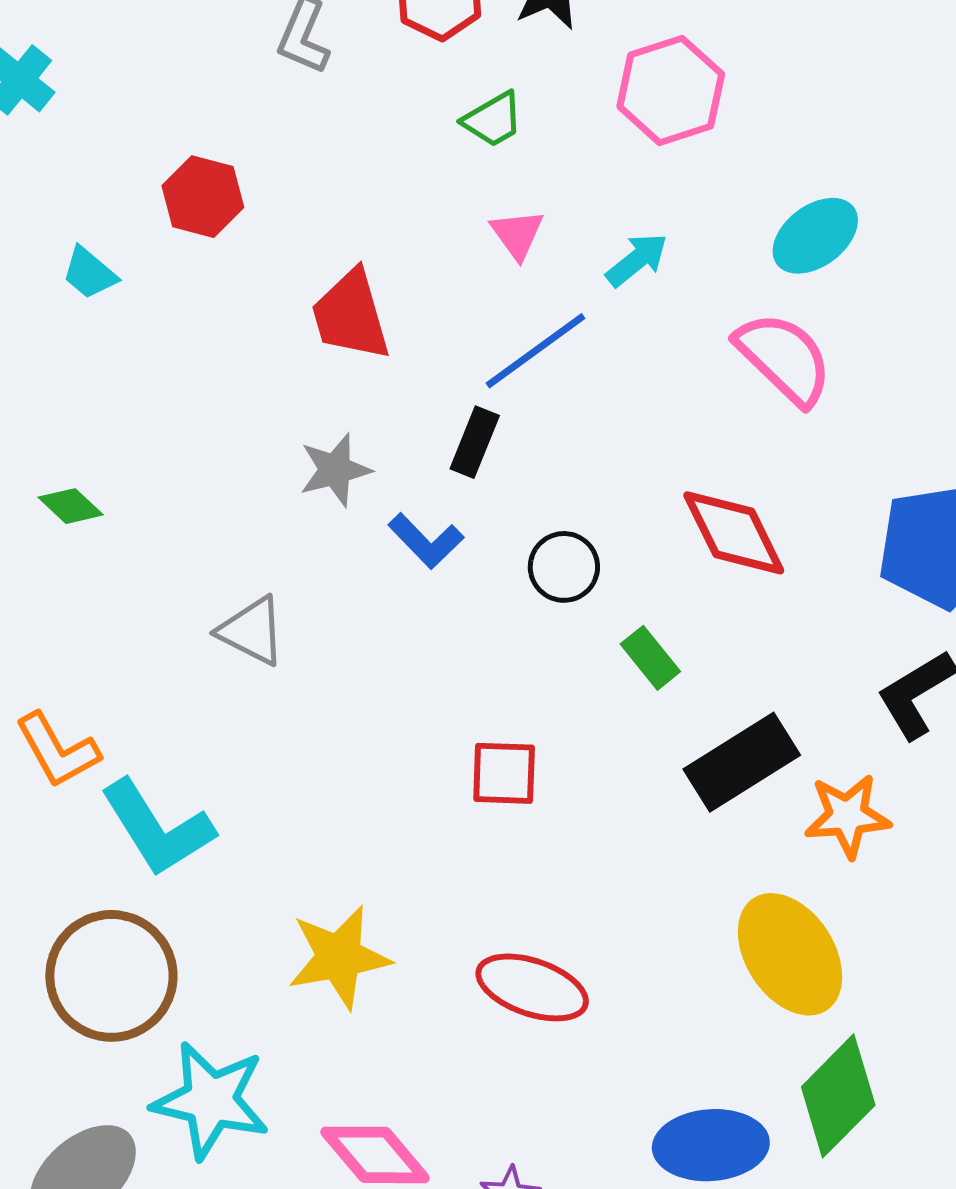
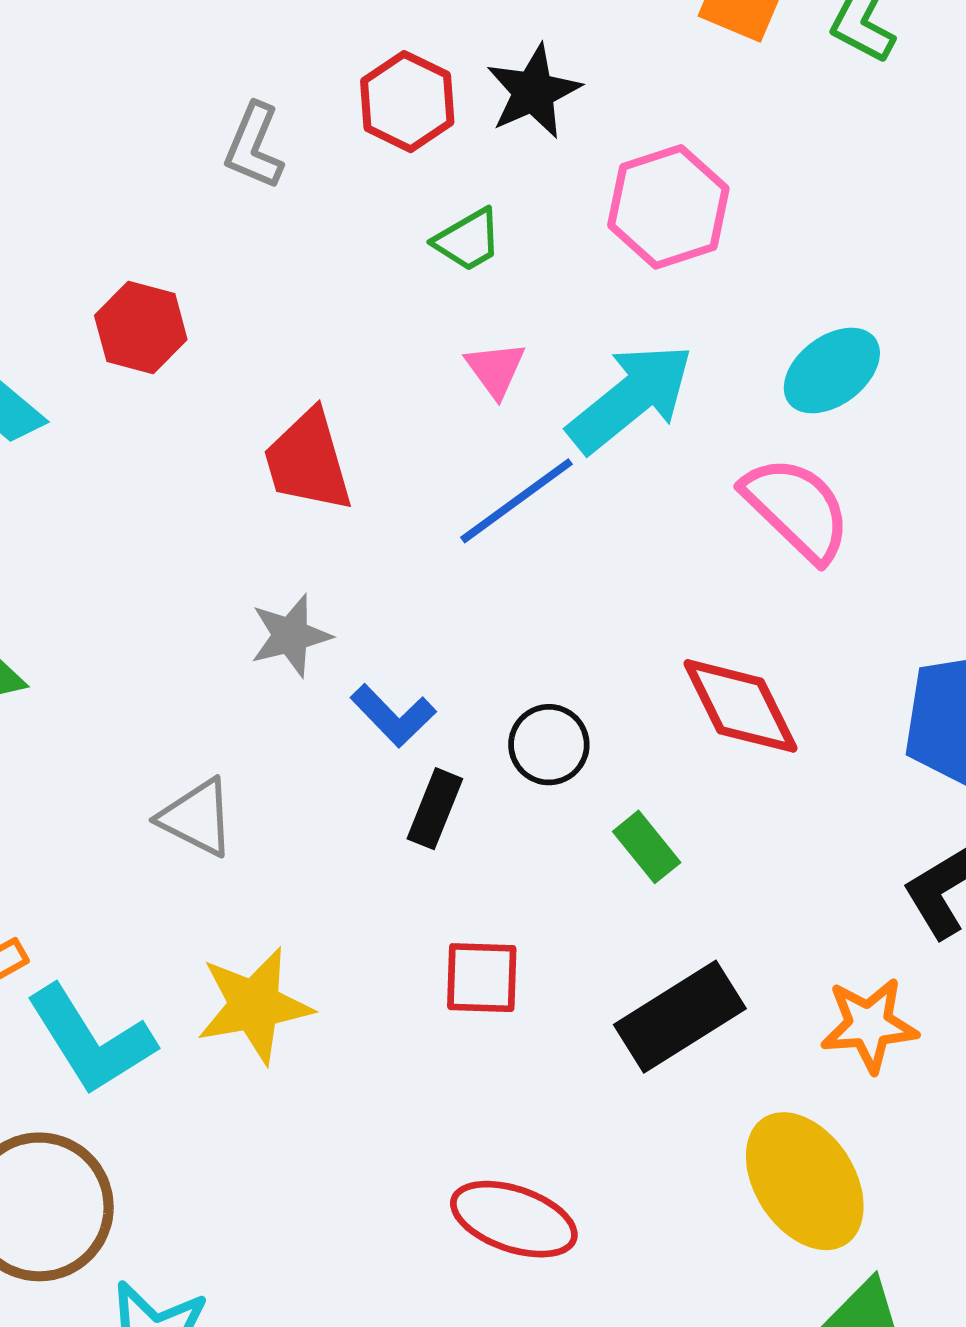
cyan arrow: (637, 260) -> (631, 398), size x1.8
black rectangle: (475, 442) -> (435, 809), moved
black rectangle: (742, 762) -> (680, 1017), moved
yellow star: (339, 957) -> (254, 1005), moved

